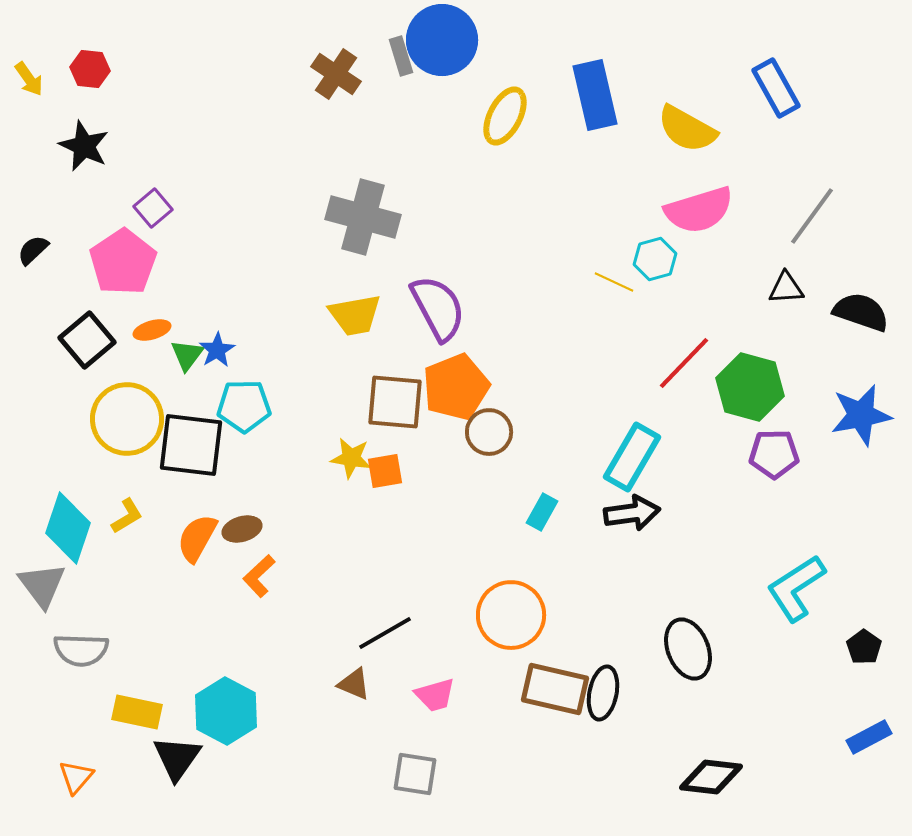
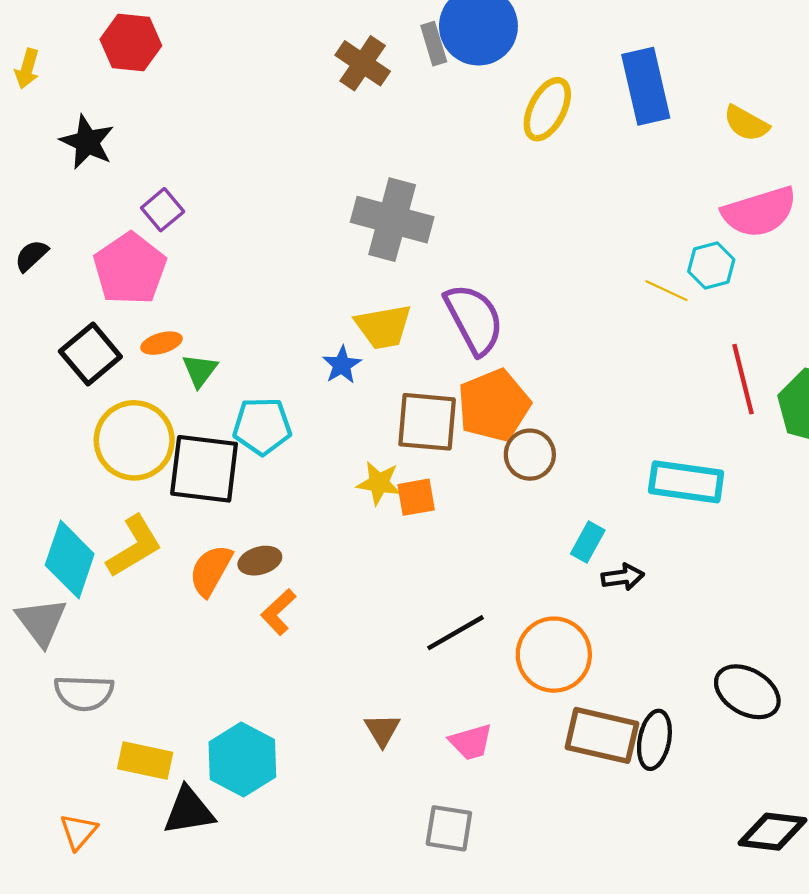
red hexagon: (90, 69) -> (131, 43), moved, size x1.4
yellow arrow: (29, 79) -> (27, 69), turned 51
yellow semicircle: (687, 129) -> (746, 123), size x0.7
blue star: (217, 350) -> (342, 365), moved
red line: (684, 363) -> (743, 379), turned -58
cyan rectangle: (632, 457) -> (686, 482), turned 68
black arrow: (632, 513) -> (623, 577), moved, size x0.7
yellow L-shape: (127, 516) -> (134, 546), size x1.6
black line: (385, 633) -> (455, 633), moved
black ellipse: (688, 649) -> (747, 692), turned -38
brown triangle: (354, 684) -> (382, 730), turned 36
black triangle: (177, 758) -> (189, 811), turned 46

